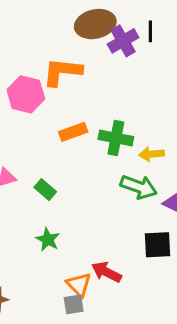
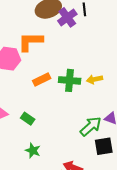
yellow arrow: (151, 154) -> (95, 79), moved
green arrow: (139, 187) -> (91, 126), moved, turned -55

